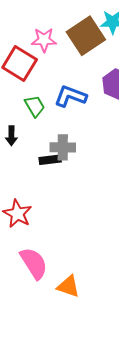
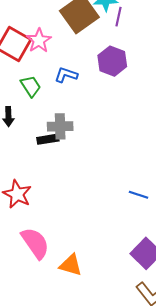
pink star: (44, 40) -> (39, 41), moved, turned -30
blue L-shape: (70, 96) -> (66, 75), size x0.7

